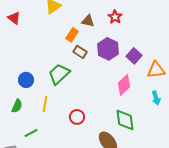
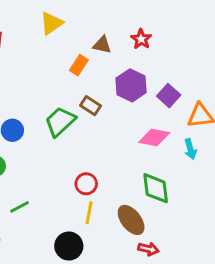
brown rectangle: (80, 52) -> (91, 106), moved
pink diamond: (124, 85) -> (154, 137), turned 55
cyan arrow: (156, 98) -> (190, 149), moved
yellow line: (45, 104) -> (89, 213), moved

